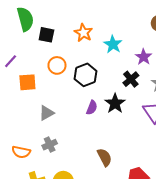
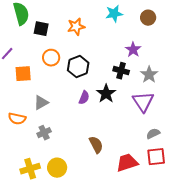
orange star: (83, 33) -> (76, 27), turned 30
cyan star: (113, 44) -> (114, 14), moved, turned 30
black cross: (131, 79) -> (121, 71), turned -35
orange semicircle: (21, 152) -> (17, 119), moved

